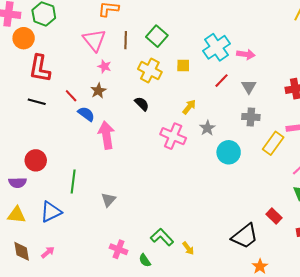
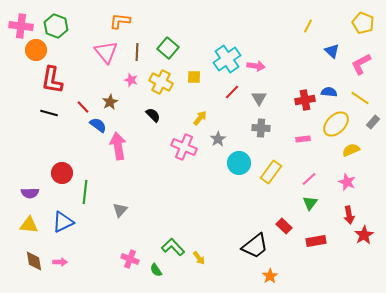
pink star: (104, 66) -> (131, 80), moved
yellow rectangle: (273, 143) -> (271, 172), moved
red circle: (36, 160) -> (62, 173), moved
pink arrow: (48, 252) -> (60, 262), turned 40

